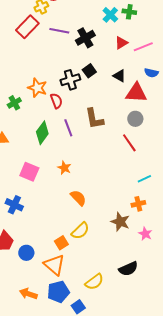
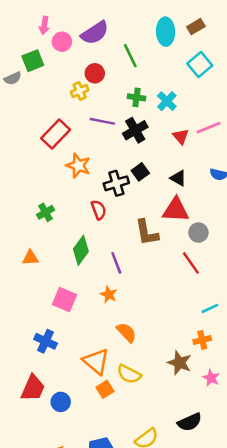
green cross: (129, 12) -> (137, 97), moved
red rectangle: (27, 27) -> (56, 134), moved
red triangle: (121, 43) -> (181, 137), turned -40
pink line: (143, 47) -> (209, 128), moved
orange star: (37, 88) -> (78, 166), moved
red triangle: (136, 93) -> (176, 210), moved
purple line: (68, 128) -> (116, 263), moved
yellow semicircle: (80, 231) -> (129, 374), turned 72
orange triangle: (54, 265) -> (96, 361), moved

